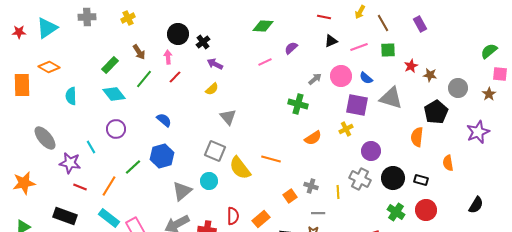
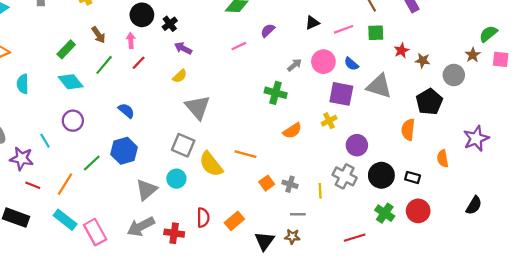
brown star: (489, 94) -> (473, 55), moved
gray triangle: (228, 117) -> (198, 107), size x1.4
purple star: (478, 132) -> (476, 138), moved
orange square: (290, 196) -> (267, 183), moved

